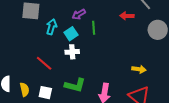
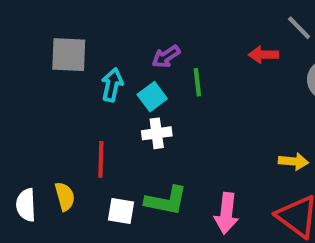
red line: (44, 63) -> (101, 159), turned 54
yellow semicircle: (24, 90) -> (65, 196), moved
white square: (45, 93) -> (121, 211), moved

